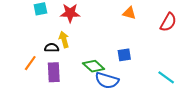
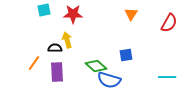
orange triangle: (129, 13) -> (131, 14), turned 48
cyan line: (166, 77) -> (167, 77), turned -36

